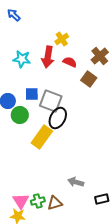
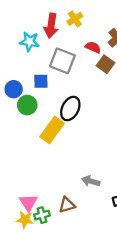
red arrow: (48, 57) -> (51, 26), moved
red semicircle: (70, 62) -> (93, 47), moved
gray square: (51, 101) -> (62, 61), moved
green cross: (38, 201) -> (42, 215), moved

